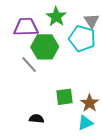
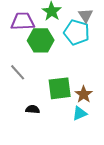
gray line: (29, 65) -> (18, 72), moved
green square: (65, 97) -> (60, 88), size x1.4

